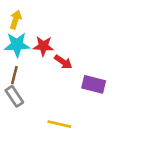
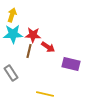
brown line: (14, 75) -> (29, 51), moved

